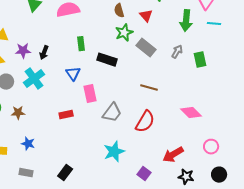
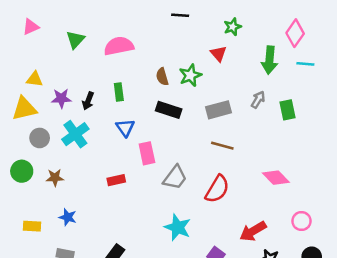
brown semicircle: (119, 11) -> (162, 77), moved
green rectangle: (81, 44) -> (119, 92), moved
gray rectangle: (146, 48) -> (218, 110), moved, turned -54
cyan star: (114, 152) -> (178, 227), turned -30

